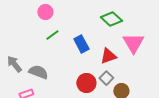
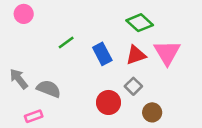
pink circle: (45, 12) -> (24, 14), moved
red triangle: (108, 56) -> (136, 55), moved
gray square: (106, 78) -> (133, 86), moved

